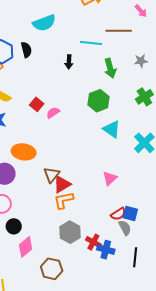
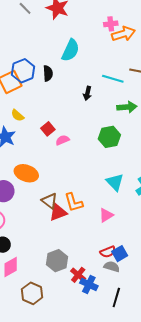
cyan semicircle: (44, 23) -> (70, 50), turned -55
green arrow: (110, 68) -> (127, 107), turned -90
cyan triangle: (112, 129) -> (115, 182), moved
brown triangle: (52, 175) -> (50, 201), turned -42
orange L-shape: (64, 200) -> (74, 202), moved, turned -105
blue square: (130, 213) -> (120, 254), turned 35
gray semicircle: (125, 228) -> (112, 267), turned -56

